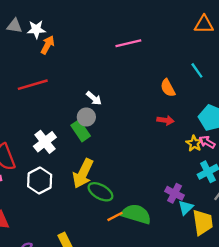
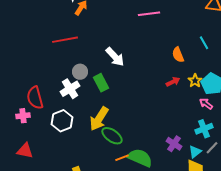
white arrow: (94, 98) -> (115, 57), size x1.5
gray circle: (86, 117) -> (80, 72), moved
red arrow: (165, 120) -> (173, 82), turned -40
yellow star: (194, 143) -> (195, 81), moved
cyan triangle: (186, 208) -> (195, 152), moved

